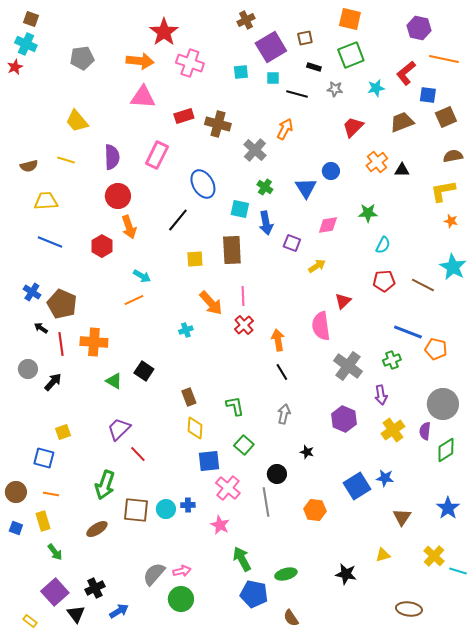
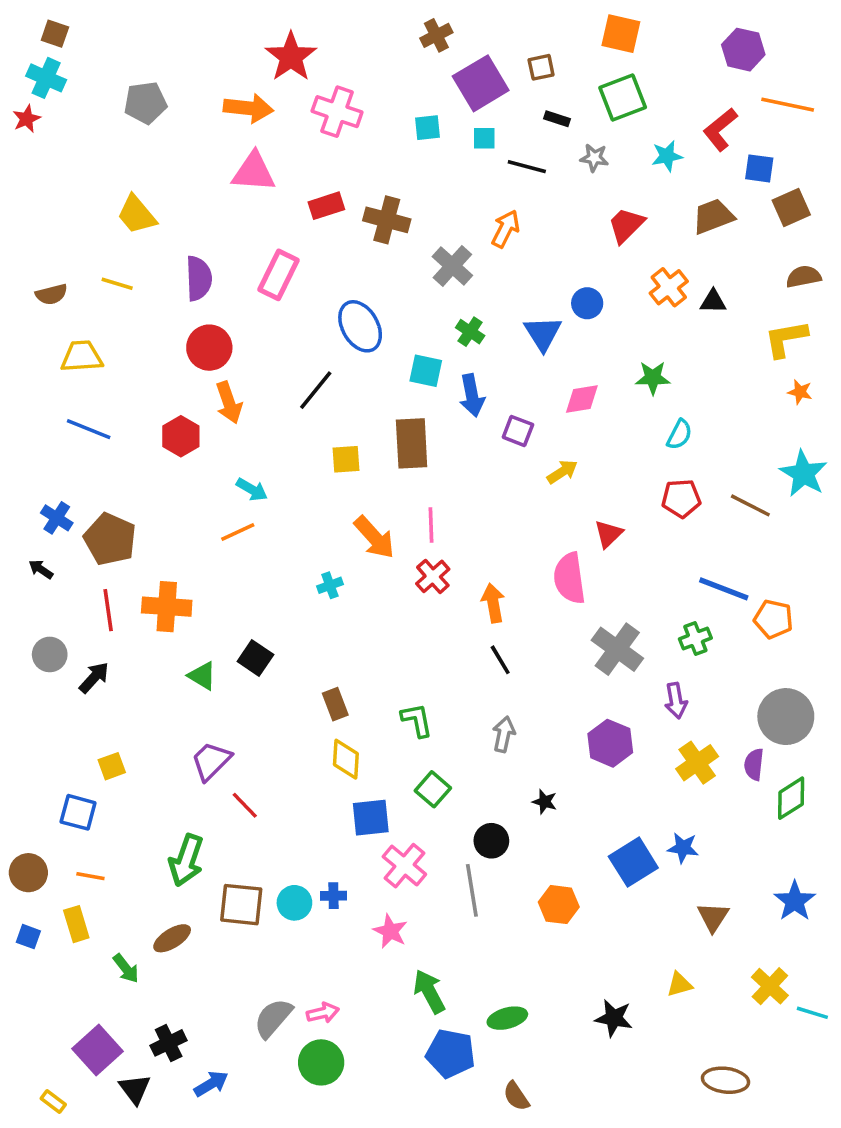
black arrow: (41, 328) -> (41, 569), moved
green arrow: (55, 552) -> (126, 968), moved

